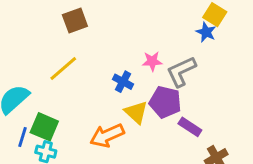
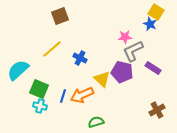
pink star: (152, 61) -> (125, 37), moved
blue cross: (123, 82) -> (80, 58), moved
purple rectangle: (190, 127) -> (153, 68), moved
blue line: (22, 137) -> (63, 96), moved

